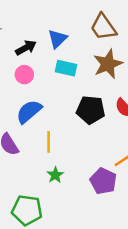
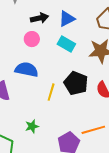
blue semicircle: (29, 112) -> (27, 70), turned 35
yellow line: (49, 142) -> (51, 92), moved

